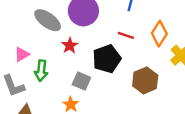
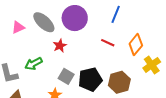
pink triangle: (22, 54) -> (18, 27), moved
black pentagon: (107, 59) -> (90, 79), moved
green arrow: (41, 71) -> (34, 64), turned 48

